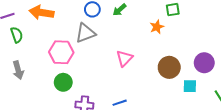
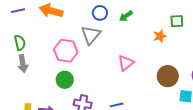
gray triangle: (85, 33) -> (91, 35), turned -35
green semicircle: (17, 35) -> (20, 43), moved

